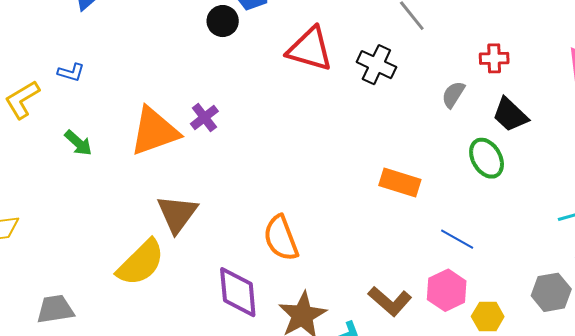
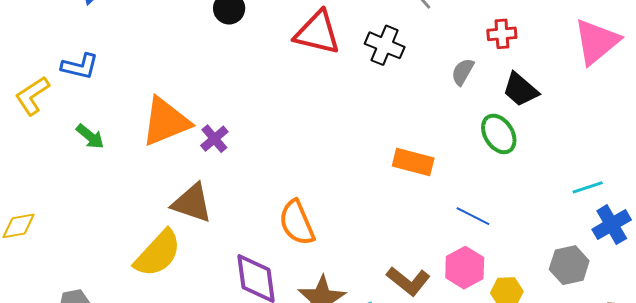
blue L-shape: (71, 72) -> (80, 66), size x1.4
purple cross: (204, 117) -> (214, 139), moved
brown triangle: (177, 214) -> (192, 203), turned -45

